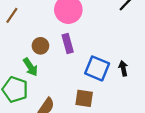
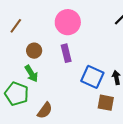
brown circle: (40, 46) -> (34, 51), moved
brown square: (84, 98) -> (106, 103), moved

